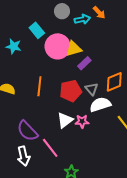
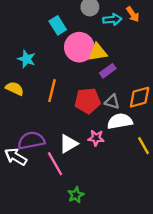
cyan star: (14, 46) -> (27, 59), moved
gray triangle: (92, 89) -> (112, 102), turned -40
white triangle: (65, 120) -> (69, 144), moved
purple semicircle: (27, 131) -> (31, 140), turned 115
white arrow: (24, 156) -> (16, 157), moved, turned 126

